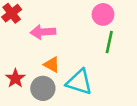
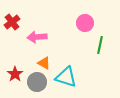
green line: (109, 42) -> (100, 45), moved

